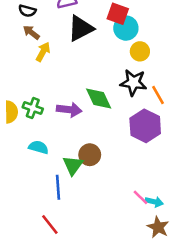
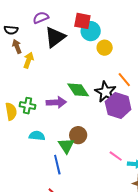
brown arrow: (31, 32) -> (17, 46), turned 40
black star: (133, 83) -> (105, 92), moved, turned 30
pink line: (141, 197) -> (116, 156), moved

